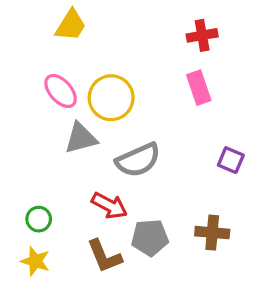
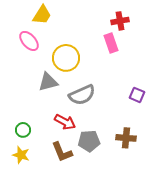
pink rectangle: (199, 88) -> (111, 43), moved
pink ellipse: (61, 91) -> (29, 41), moved

